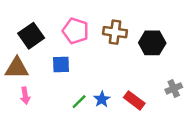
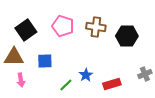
blue square: (61, 64) -> (45, 61), moved
blue star: (102, 99) -> (86, 75), moved
red rectangle: (134, 100) -> (112, 84), turned -54

